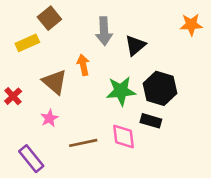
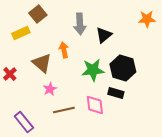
pink star: (49, 118) -> (50, 89), moved

